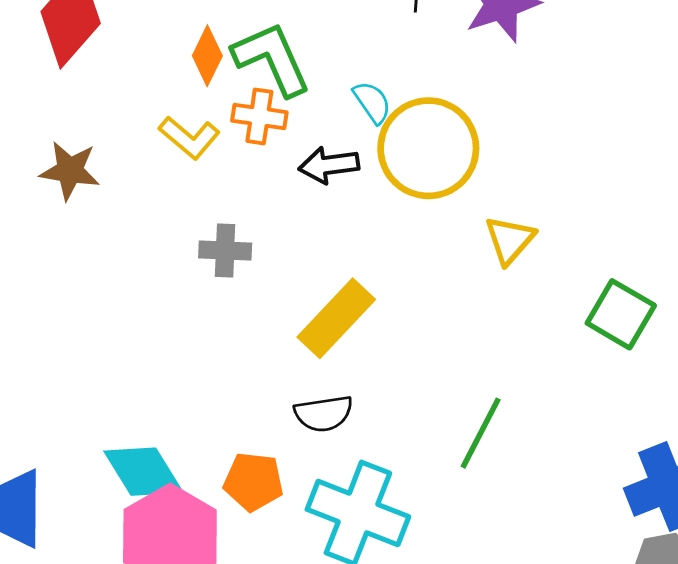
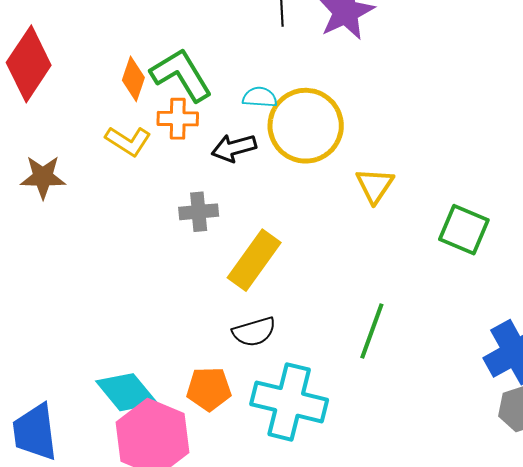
cyan semicircle: (372, 102) -> (260, 97), turned -44
gray cross: (225, 251) -> (199, 212), moved

